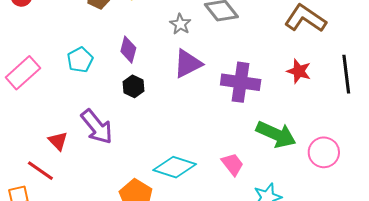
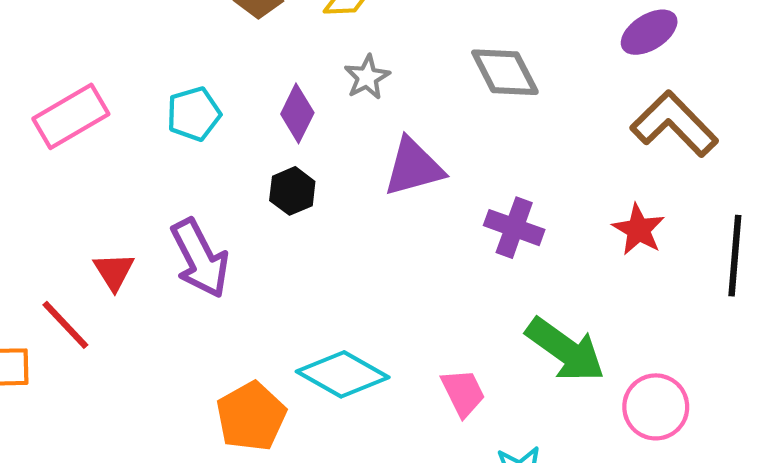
gray star: (180, 24) -> (367, 77), moved
purple cross: (241, 82) -> (514, 228), size x0.7

